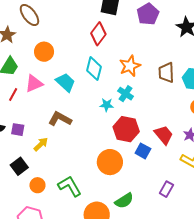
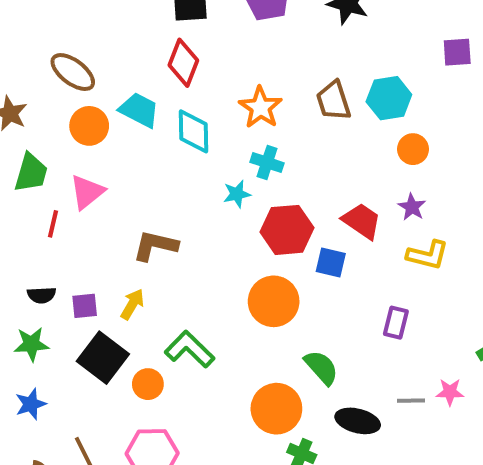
brown ellipse: (29, 15) -> (73, 72), moved
cyan trapezoid: (66, 82) -> (139, 110), moved
purple square: (18, 130) -> (85, 306), moved
black square: (19, 166) -> (103, 358), size x1.4
green L-shape: (70, 186) -> (190, 349), moved
green semicircle: (124, 201) -> (321, 367), turned -84

